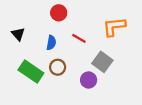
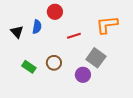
red line: (79, 38) -> (74, 36), turned -48
blue semicircle: (51, 43) -> (37, 27), moved
green rectangle: (31, 71) -> (29, 67), size x0.6

